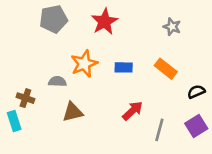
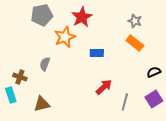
orange star: (84, 64) -> (65, 37), moved
orange rectangle: (166, 69) -> (135, 43), moved
gray semicircle: (57, 81) -> (45, 64), turned -72
brown triangle: (73, 112) -> (42, 104), moved

